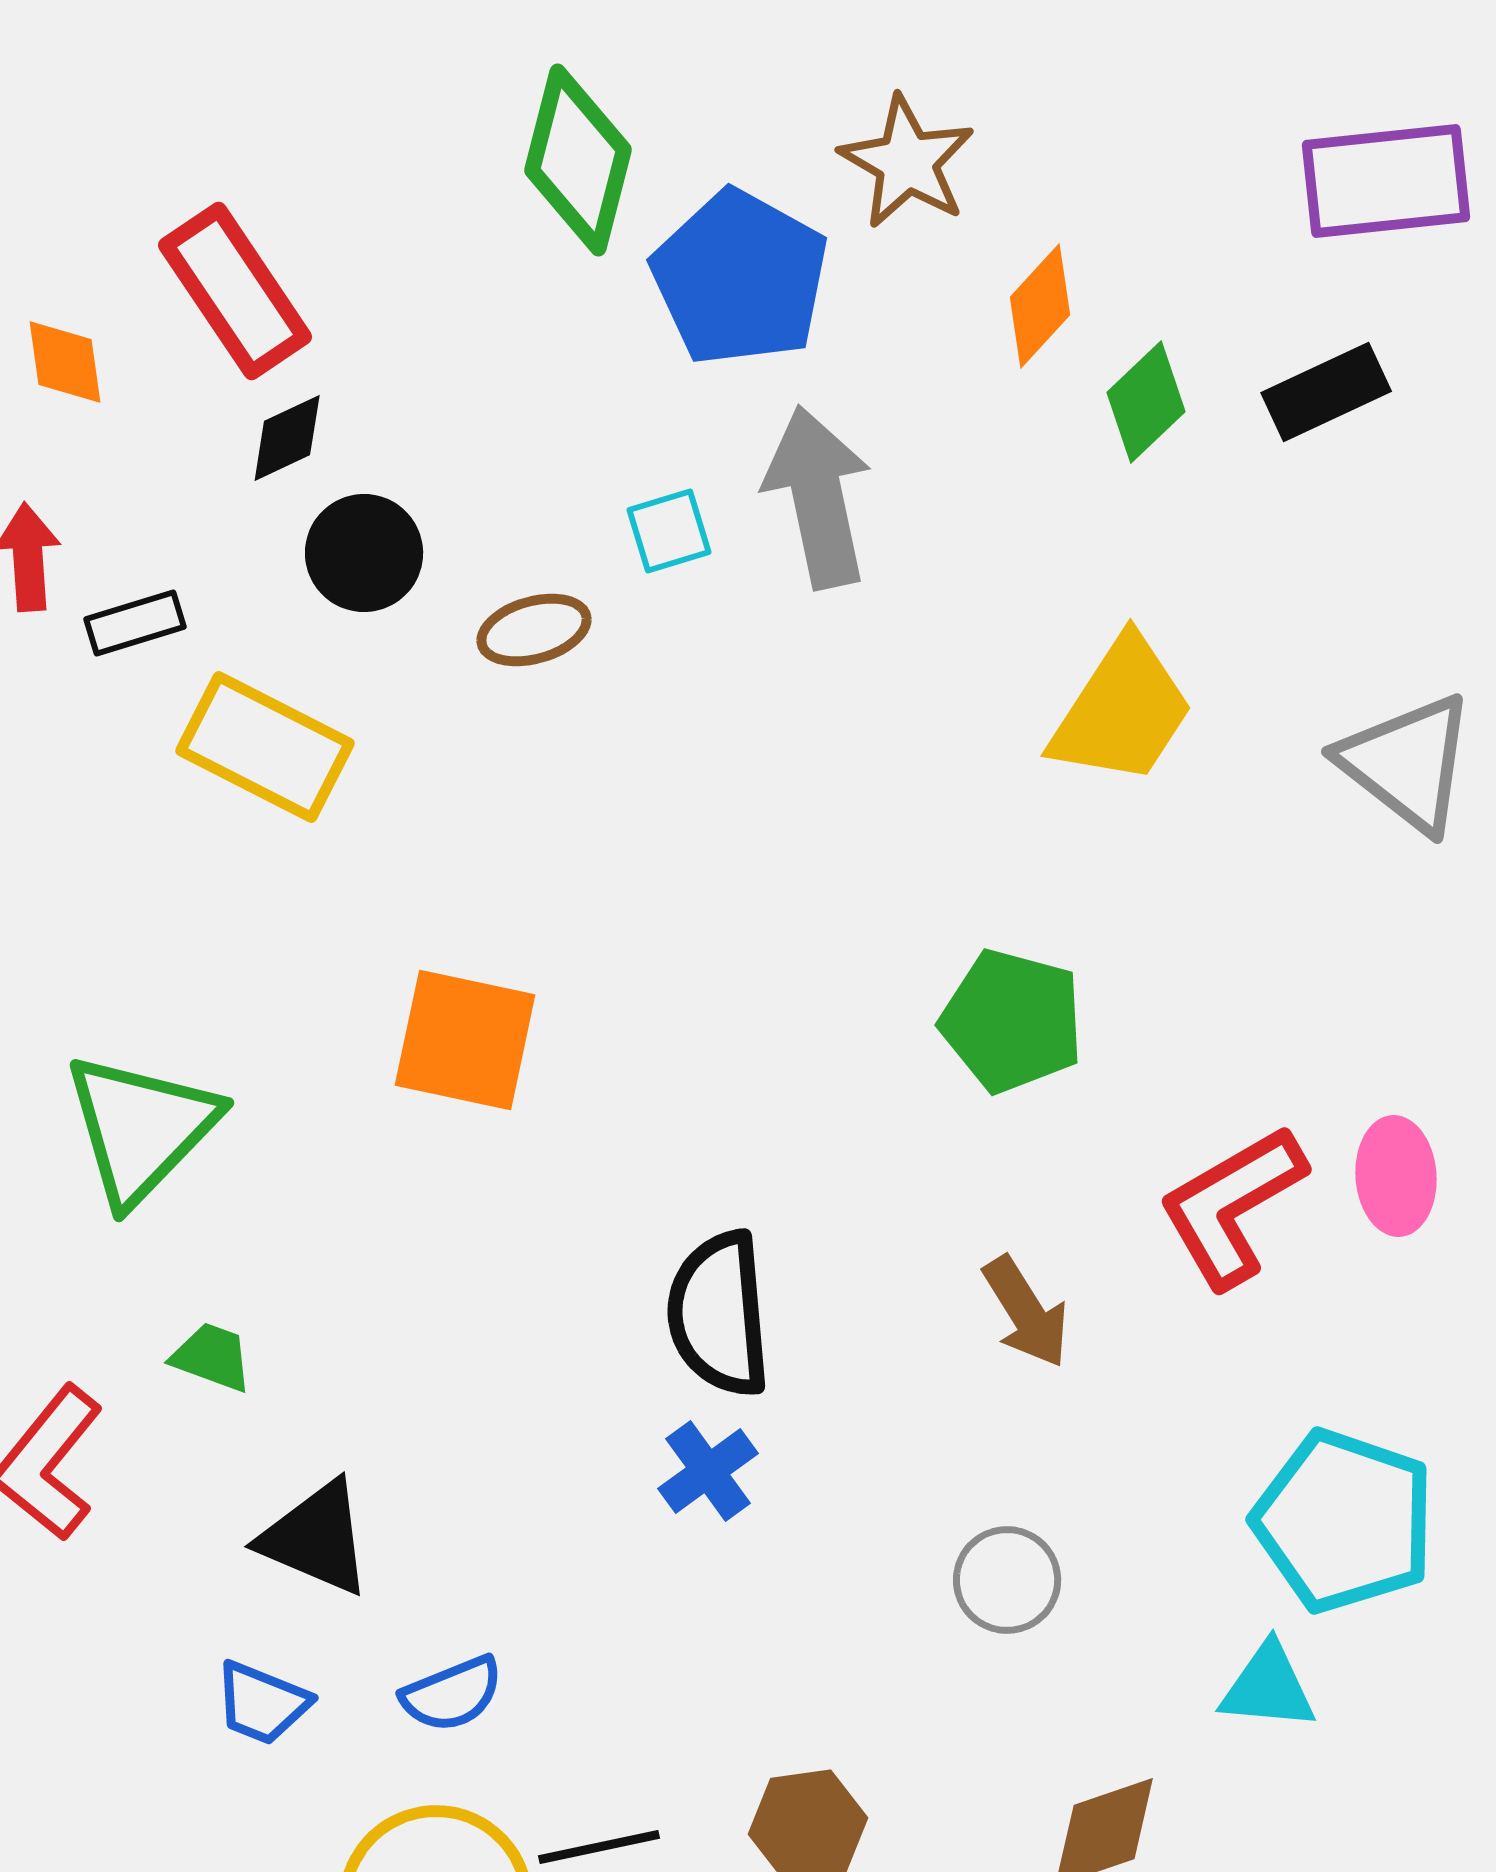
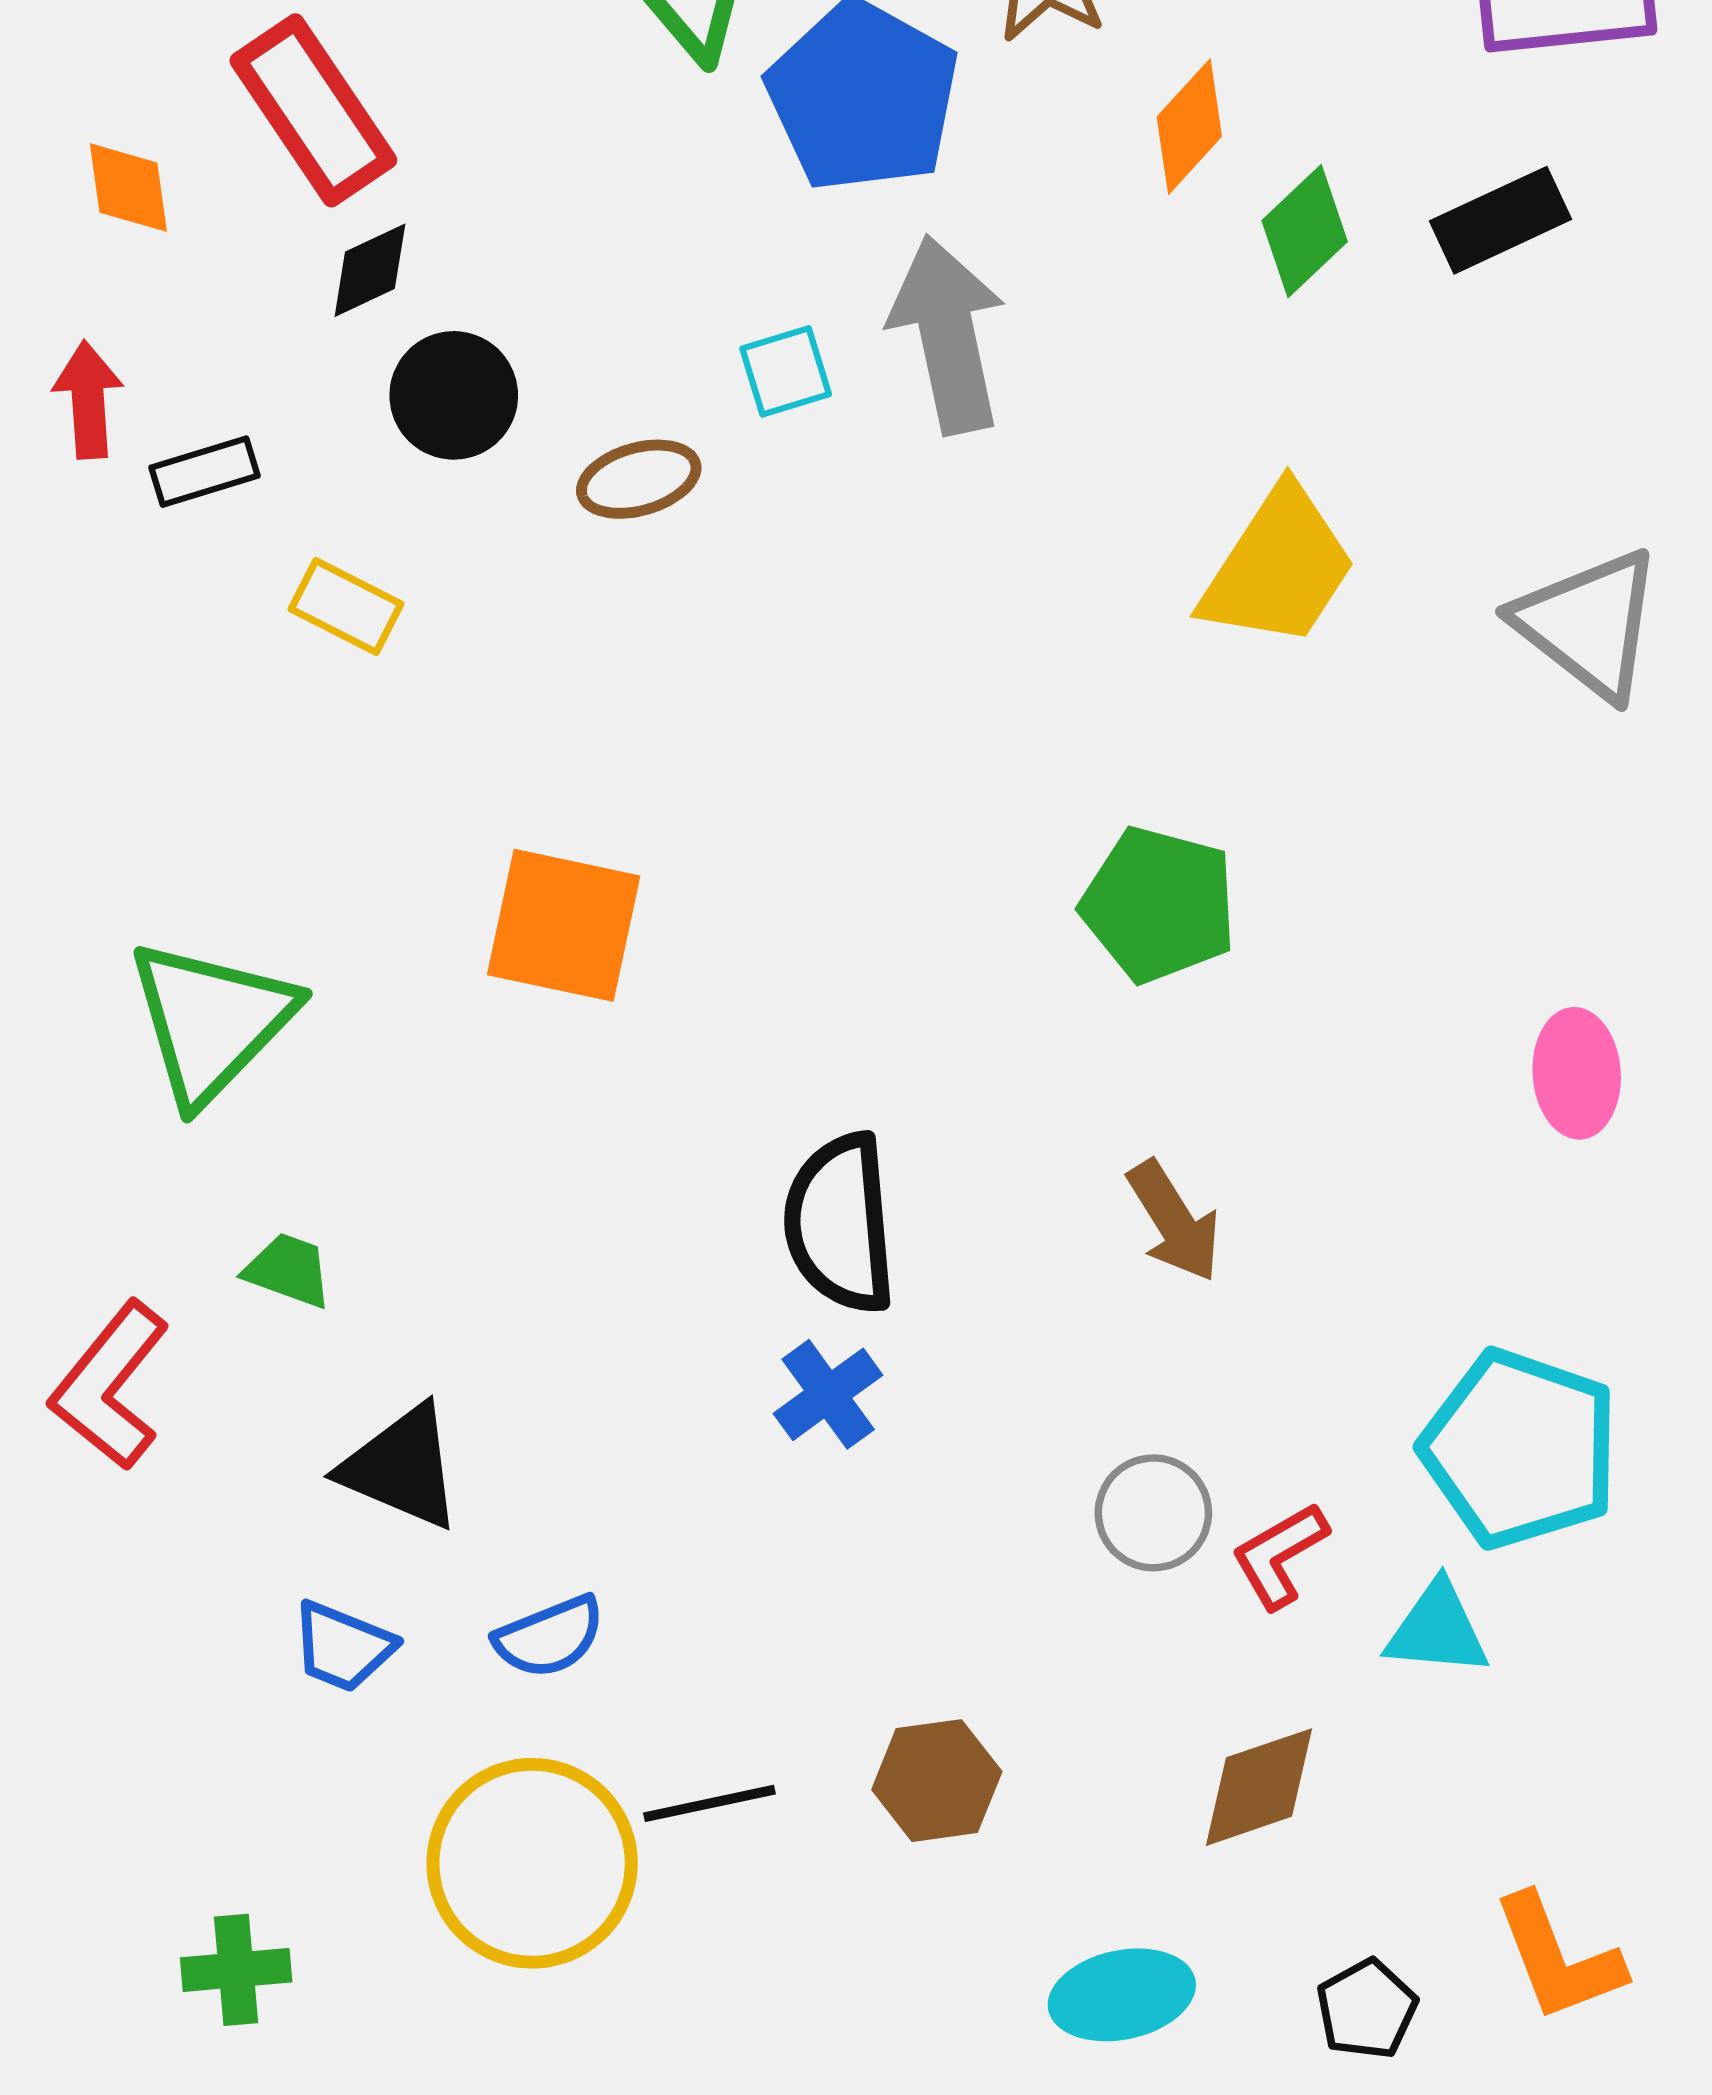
yellow rectangle: (265, 747) -> (346, 606), size x0.6
red L-shape: (1232, 1206) -> (1280, 1555), moved, size x0.6

